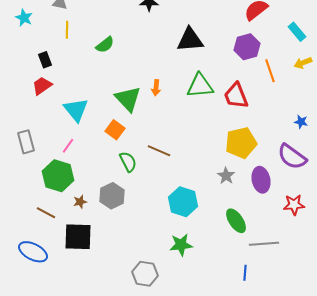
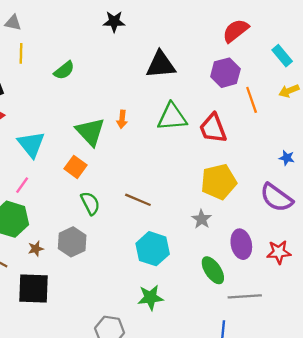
brown line: (159, 151) -> (138, 200), moved
purple ellipse: (261, 180) -> (241, 244), moved

